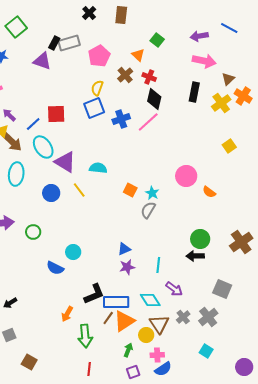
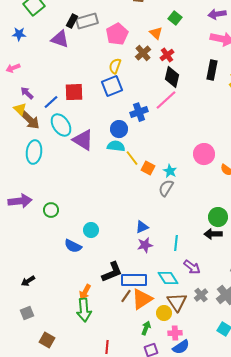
red cross: (149, 77) -> (167, 55), turned 32
blue cross: (121, 119) -> (139, 112), moved
yellow line: (79, 190) -> (132, 158), moved
blue circle: (51, 193) -> (119, 129), moved
green arrow: (85, 336) -> (84, 310), moved

